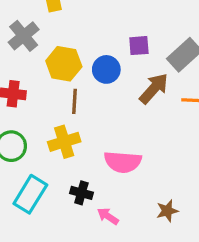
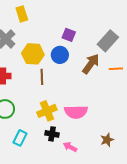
purple square: (139, 46) -> (69, 35), moved, turned 32
yellow cross: (64, 142) -> (47, 111), moved
cyan rectangle: (30, 194) -> (20, 138), size x0.7

